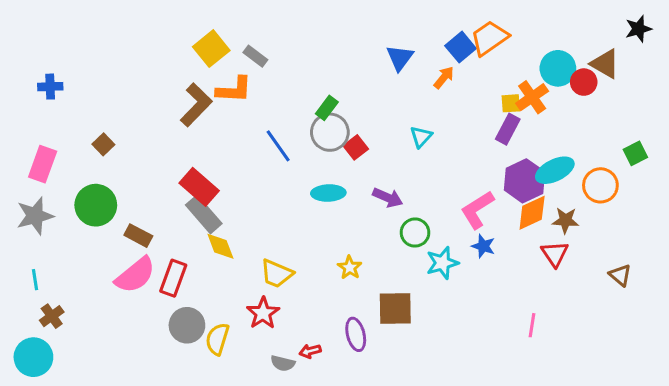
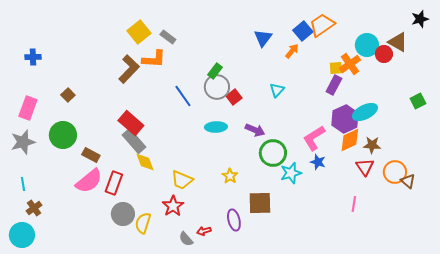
orange circle: (600, 185) -> (395, 172), moved
green circle: (415, 233) -> (273, 153), size x1.4
pink line: (532, 325) -> (354, 204), moved
gray semicircle: (283, 363) -> (186, 239), turned 35

